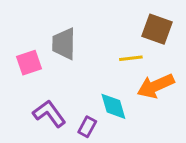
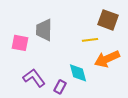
pink square: (29, 63) -> (20, 43), turned 30

